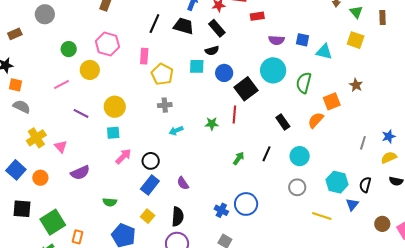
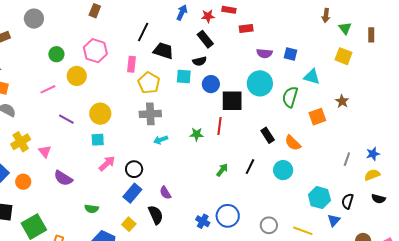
black trapezoid: (184, 26) -> (163, 51), moved
cyan triangle: (324, 52) -> (312, 77), moved
black square: (246, 89) -> (232, 101), turned 35
gray cross: (165, 105) -> (150, 114), size x1.5
orange semicircle: (316, 120) -> (293, 143), moved, turned -90
purple semicircle: (80, 173) -> (63, 178), turned 54
gray circle: (297, 187) -> (269, 225), moved
black semicircle: (178, 217) -> (156, 215), moved, turned -30

